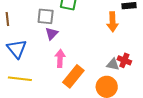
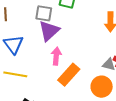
purple triangle: (52, 34) -> (49, 31), size x1.6

